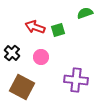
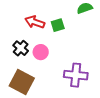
black cross: (12, 53) -> (21, 48), moved

